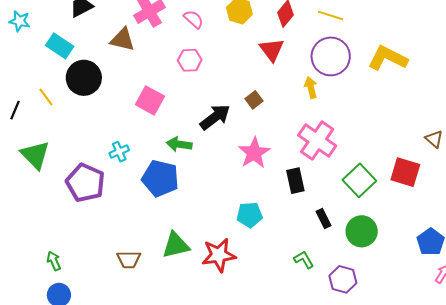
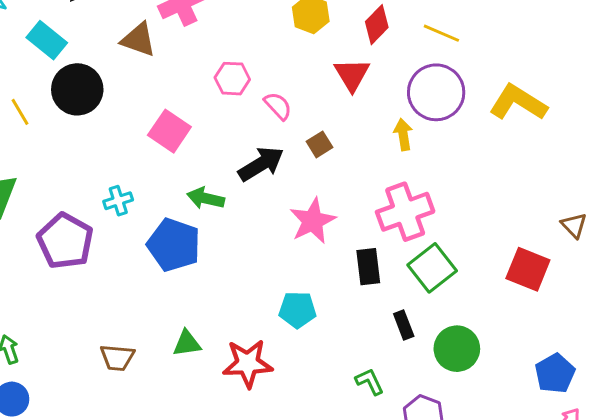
pink semicircle: (194, 19) -> (278, 106), moved
pink cross: (317, 141) -> (405, 212), turned 30
green square: (359, 180) -> (432, 268), moved
green triangle: (176, 245) -> (187, 343), size x0.7

